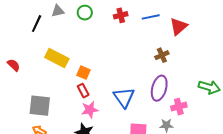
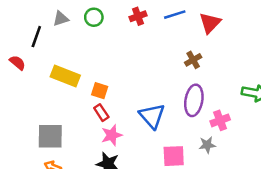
red semicircle: (14, 65) -> (17, 63), moved

